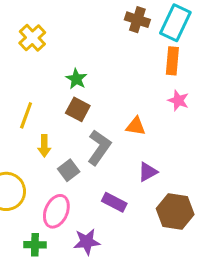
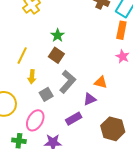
orange triangle: (136, 126) -> (101, 82), moved
purple triangle: (148, 172) -> (90, 99), moved
purple rectangle: (114, 202) -> (74, 119), turned -63

